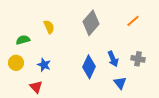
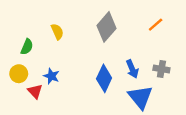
green semicircle: (23, 40) -> (27, 47), turned 128
blue triangle: (120, 83) -> (140, 97), size x1.6
red triangle: (36, 87) -> (35, 91), moved

